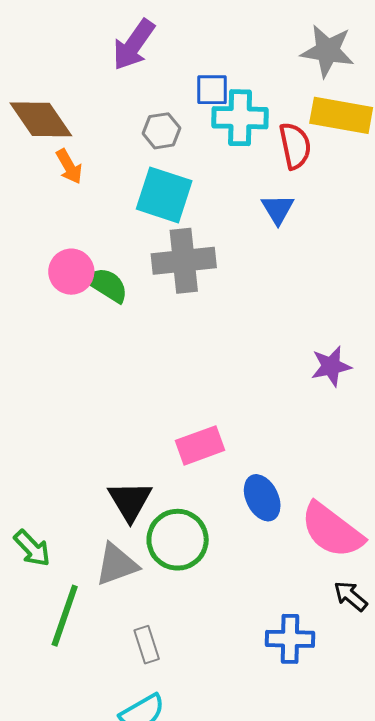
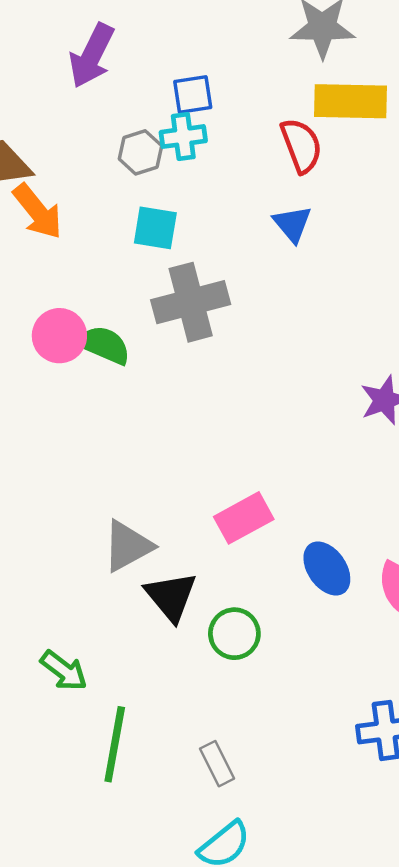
cyan cross: (240, 118) -> (183, 137), moved, size x0.7
orange arrow: (69, 166) -> (38, 212), size x1.4
cyan square: (164, 195) -> (155, 228), size x0.7
green circle: (178, 540) -> (234, 634), size x0.7
gray triangle: (117, 564) -> (128, 546), moved

